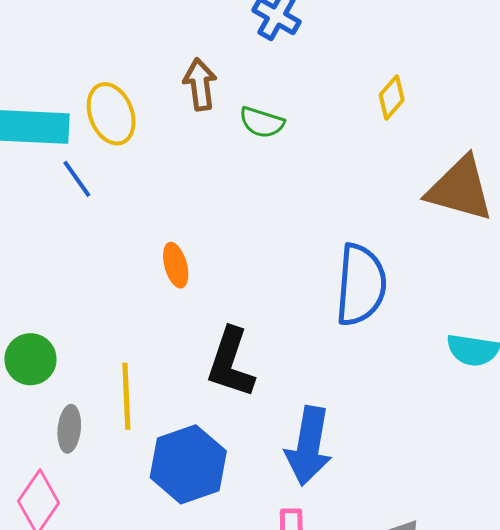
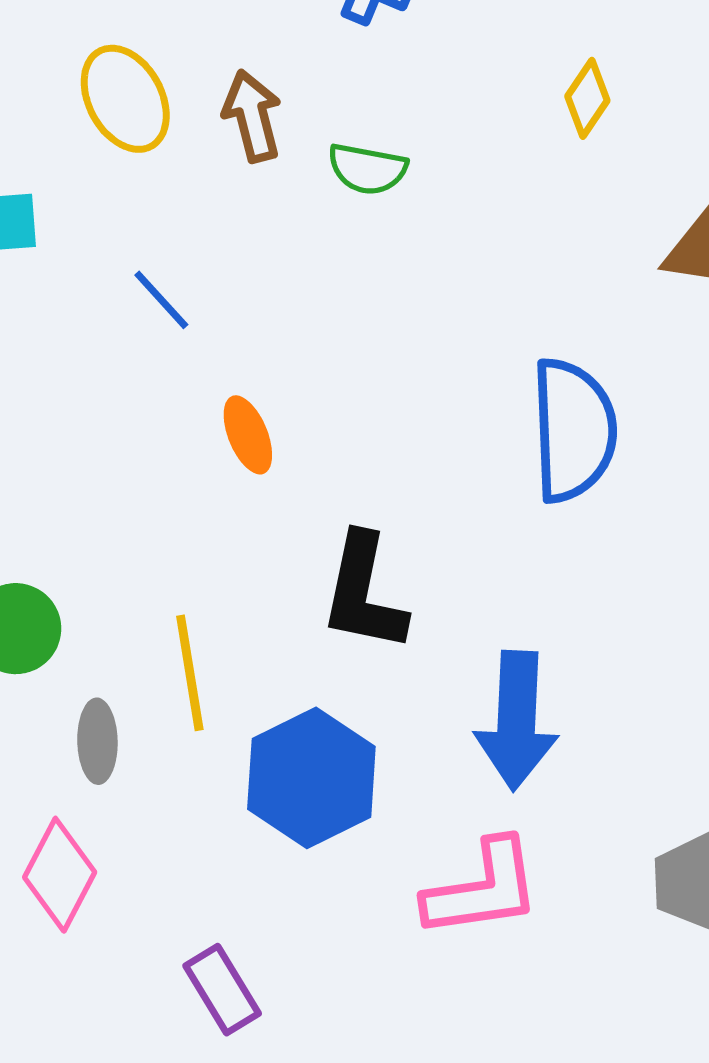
yellow ellipse: (111, 114) -> (125, 99), moved
blue line: (77, 179) -> (161, 300), moved

